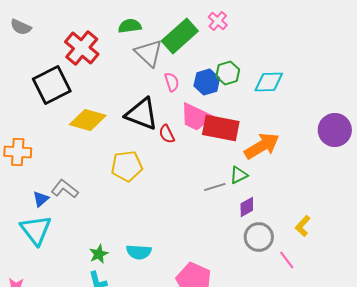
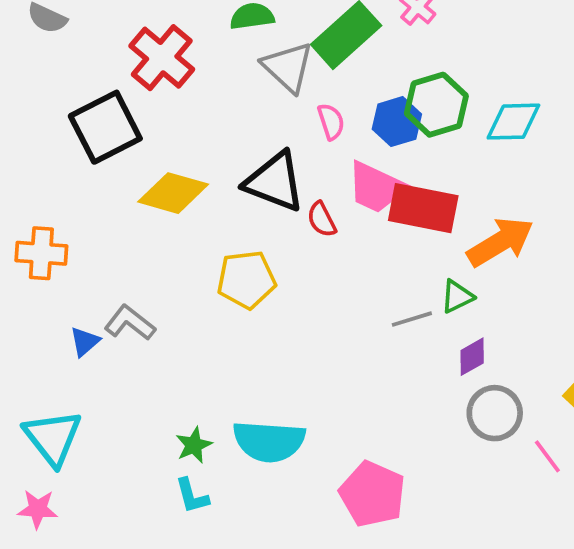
green hexagon: (228, 73) -> (436, 105), size x1.4
cyan triangle: (36, 230) -> (53, 438), moved
cyan semicircle: (139, 252) -> (269, 441), size x1.5

